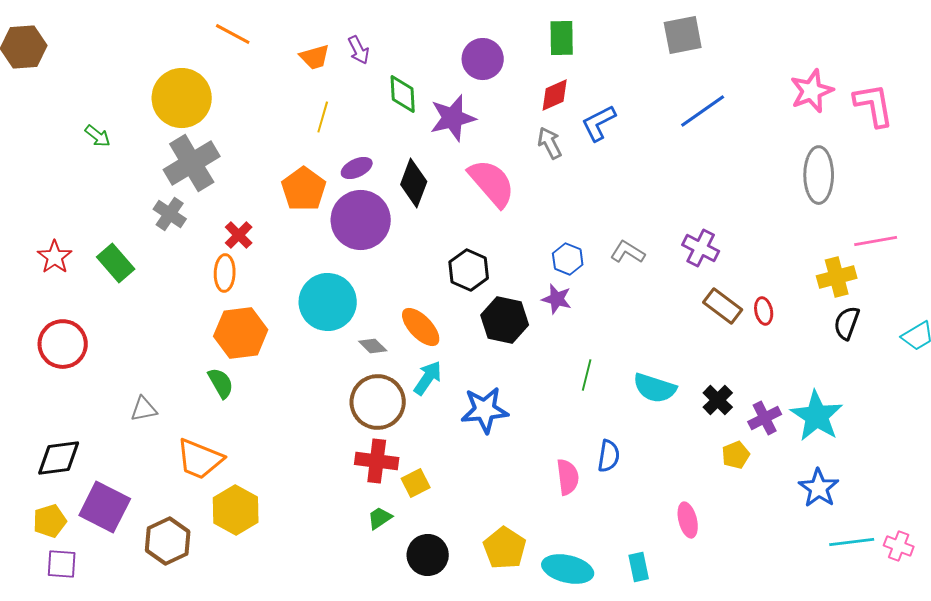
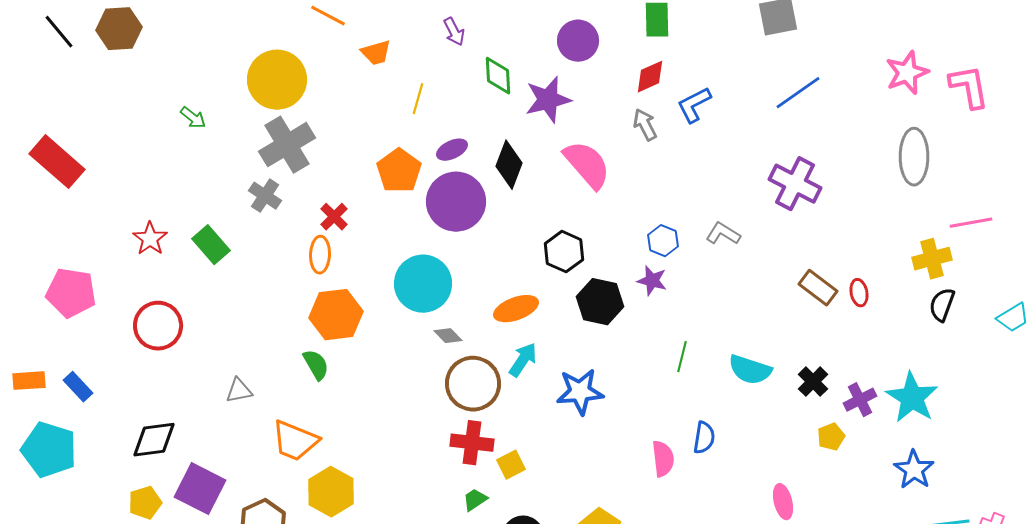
orange trapezoid: (315, 57) -> (376, 53), moved
purple cross: (701, 248) -> (795, 184), moved, size x1.4
orange ellipse: (421, 327) -> (516, 309), turned -66
gray diamond: (373, 346) -> (448, 336), moved

